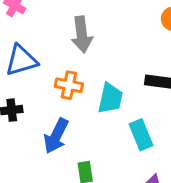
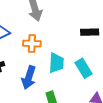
cyan trapezoid: (110, 98) -> (56, 63), moved

